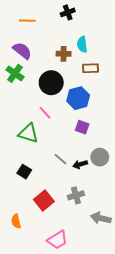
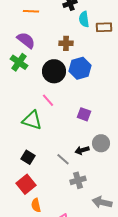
cyan semicircle: (82, 44) -> (84, 19), moved
brown rectangle: (90, 68) -> (104, 27), moved
blue hexagon: (78, 98) -> (80, 68), moved
gray line: (60, 159) -> (63, 159), moved
red square: (44, 201) -> (26, 184), moved
orange semicircle: (16, 221) -> (36, 205), moved

